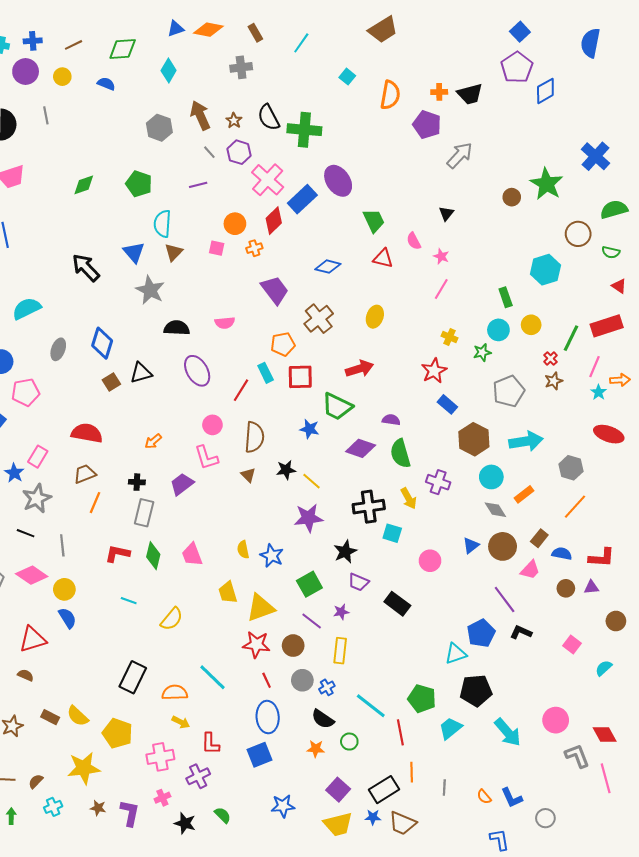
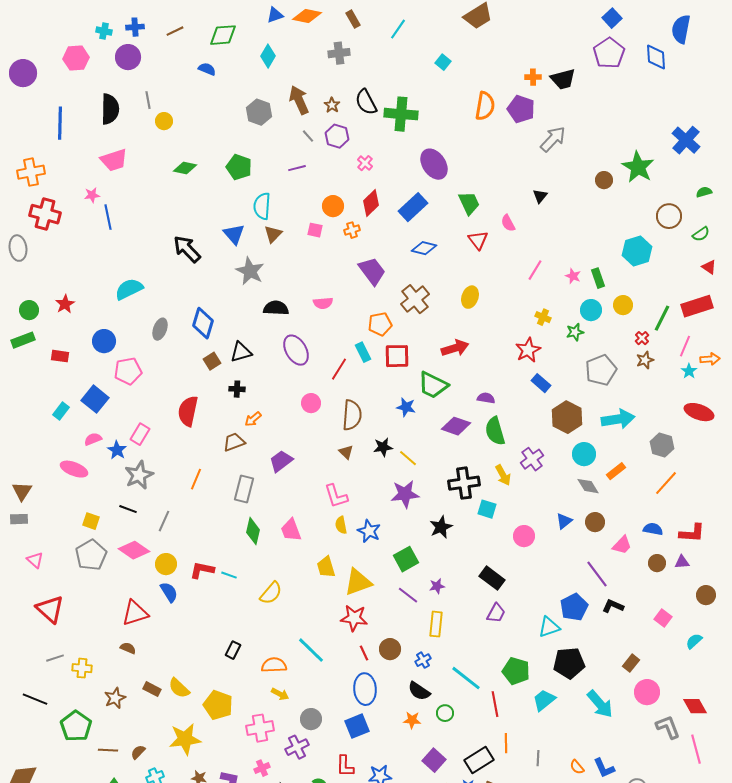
yellow circle: (62, 77) -> (164, 121), moved
blue diamond: (545, 91) -> (656, 57), moved, turned -64
orange semicircle: (390, 95) -> (485, 106), moved
pink cross: (268, 180) -> (365, 163), size x0.5
green diamond: (84, 185) -> (185, 168), turned 30
blue rectangle: (302, 199) -> (413, 207), moved
green semicircle: (614, 209) -> (704, 192), size x0.6
green semicircle: (611, 252) -> (701, 234), turned -48
pink star: (441, 256) -> (573, 276), moved
red triangle: (383, 258) -> (478, 240), turned 40
red semicircle: (87, 433) -> (188, 411), turned -88
pink L-shape: (206, 458) -> (336, 496), moved
brown trapezoid: (85, 474) -> (234, 442), moved
black cross: (137, 482) -> (237, 389), moved
purple cross: (438, 482) -> (532, 459), turned 35
brown rectangle: (539, 538) -> (631, 663), moved
gray line: (62, 545) -> (164, 521), turned 30
brown circle: (503, 546) -> (595, 522), size x0.7
red L-shape: (117, 554) -> (202, 570), moved
purple trapezoid: (359, 582) -> (496, 613), moved, turned -85
brown circle: (293, 646) -> (390, 649), moved
black rectangle: (133, 677) -> (233, 650), size x0.6
gray circle: (302, 680) -> (311, 719), moved
red L-shape: (210, 744) -> (345, 766), moved

